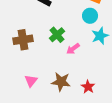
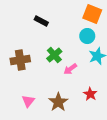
brown star: (61, 82) -> (58, 102), turned 30
red star: (88, 87) -> (90, 94), moved

